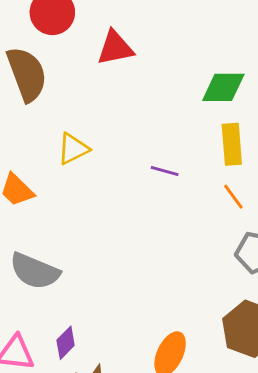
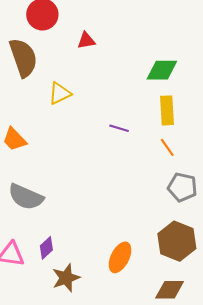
red triangle: (115, 48) -> (86, 41), size x0.7
yellow triangle: (73, 149) -> (60, 93), moved

